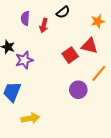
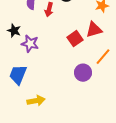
red triangle: (90, 46) -> (94, 30), turned -30
purple star: (24, 60) -> (30, 44), turned 30

